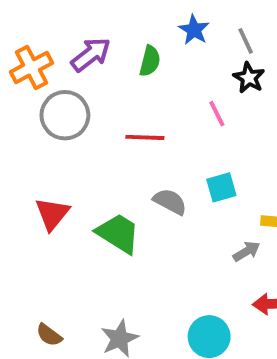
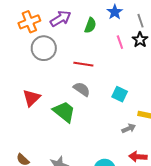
pink line: (217, 114) -> (120, 42), moved
cyan square: (221, 187) -> (120, 94), turned 35
gray semicircle: (170, 202) -> (82, 89), moved

